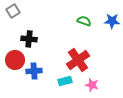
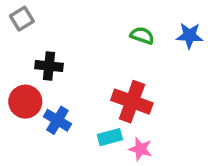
red cross: (78, 60) -> (132, 102), turned -35
blue cross: (34, 71) -> (57, 120), turned 35
pink star: (92, 85) -> (140, 149), moved

